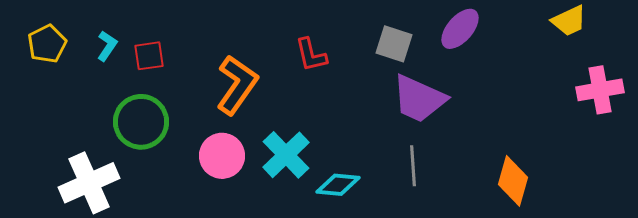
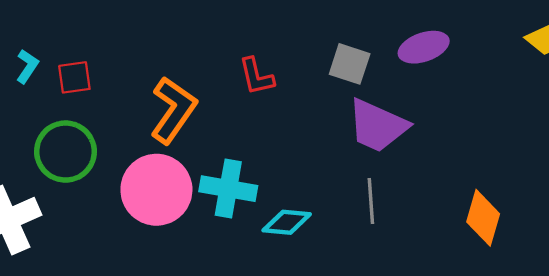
purple ellipse: (460, 29) -> (424, 47), turned 30
cyan cross: (286, 155) -> (228, 189), turned -36
pink circle: (222, 156) -> (156, 190), size x1.4

